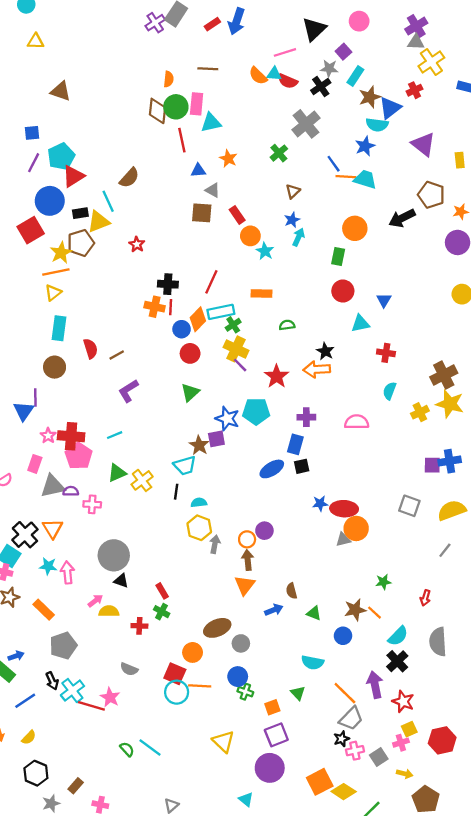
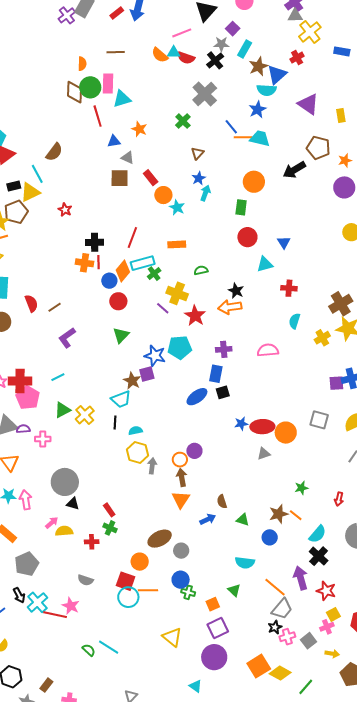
yellow cross: (236, 349) -> (177, 293), moved
orange circle: (356, 528) -> (286, 433), moved

